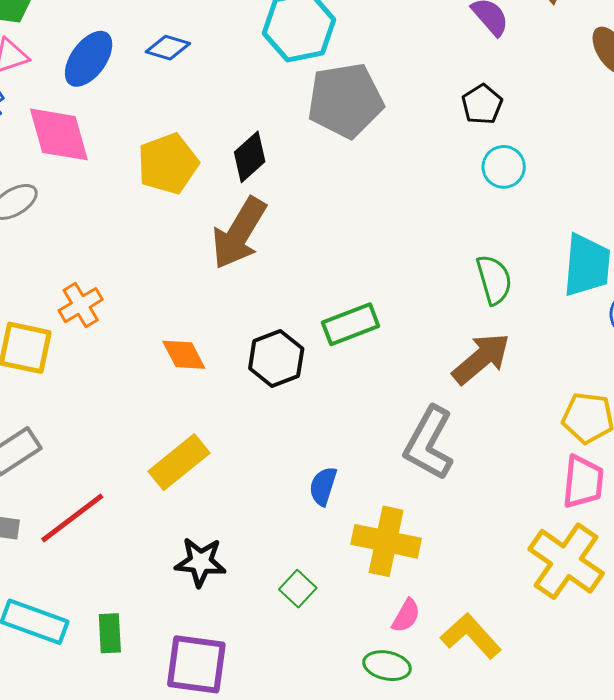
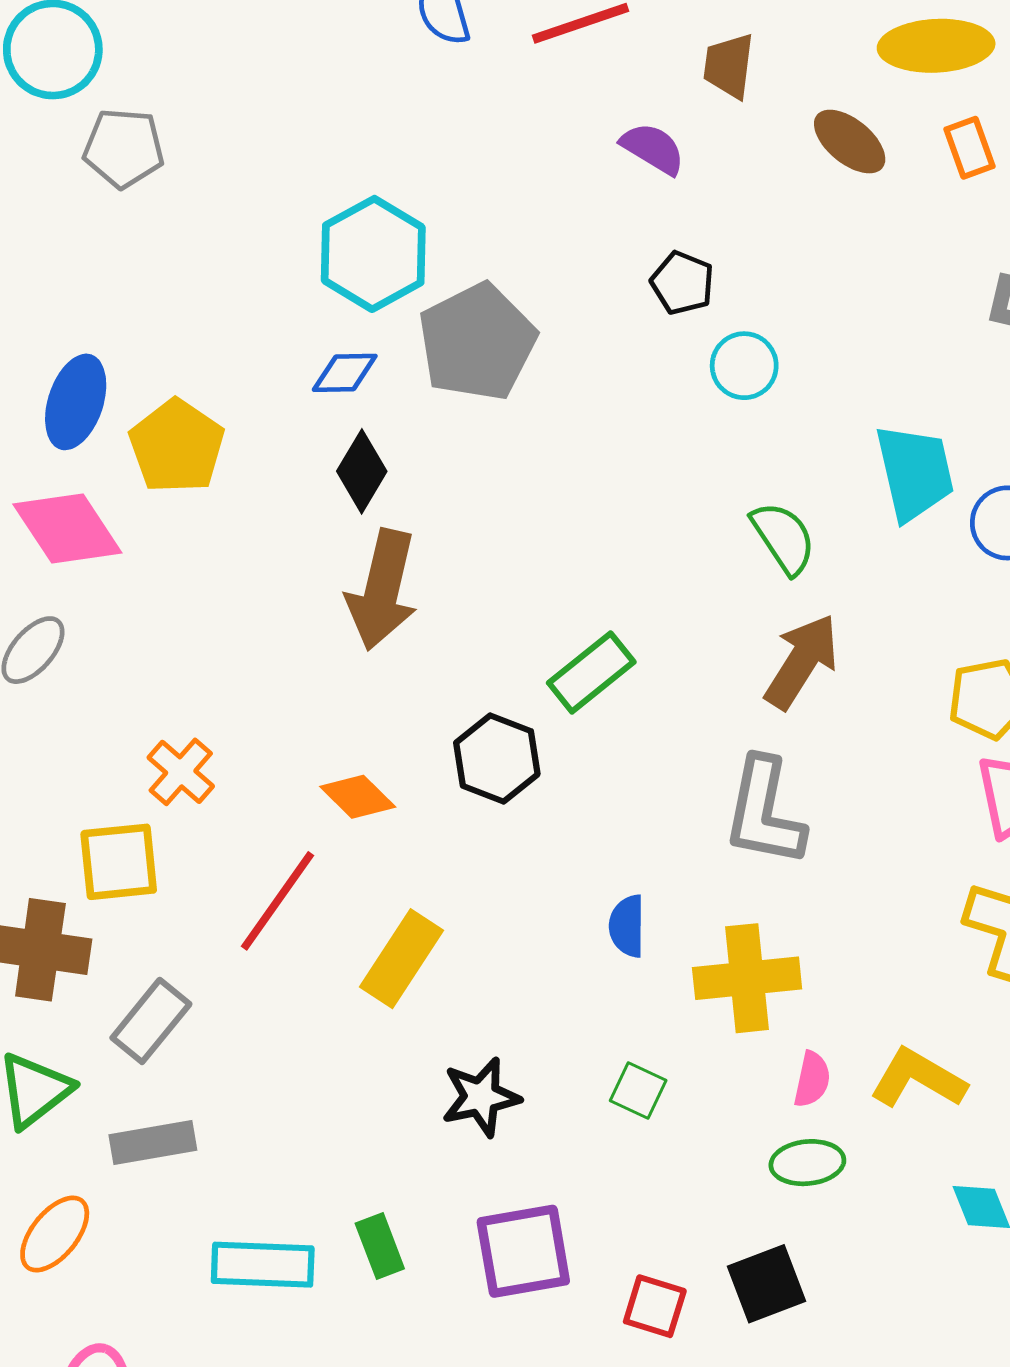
blue diamond: (168, 48) -> (345, 373), moved
yellow pentagon: (168, 164) -> (177, 446), moved
red line: (72, 518) -> (277, 901), moved

